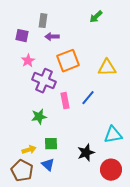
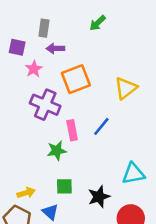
green arrow: (96, 17) -> (98, 23), moved
pink star: (28, 61) -> (34, 69), moved
yellow triangle: (107, 68) -> (126, 88), turned -36
green star: (39, 117) -> (57, 151), moved
green square: (51, 144) -> (64, 186), moved

